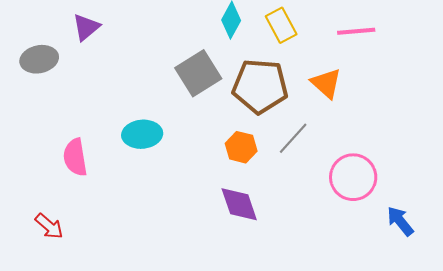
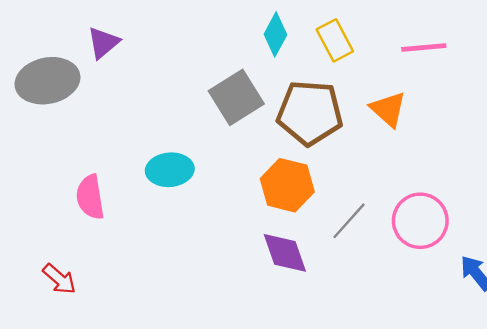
gray ellipse: (39, 59) -> (47, 81), size x1.4
gray line: (293, 138) -> (349, 221), moved
orange hexagon: (241, 147) -> (287, 185), size x1.4

